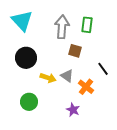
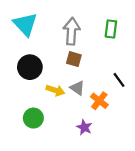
green rectangle: (87, 25) -> (111, 29), moved
brown square: (75, 51) -> (74, 59), moved

